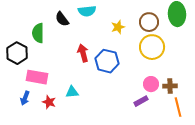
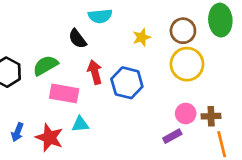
black semicircle: (62, 19) -> (77, 39), moved
green semicircle: (38, 33) -> (45, 65), moved, turned 60
pink rectangle: (37, 77) -> (64, 93), moved
red star: (49, 102) -> (49, 138), size x1.5

